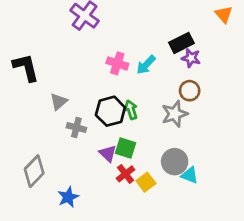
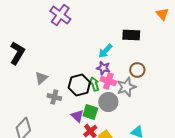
black rectangle: (181, 43) -> (131, 35), turned 30
purple star: (191, 58) -> (103, 68), moved
pink cross: (117, 63) -> (108, 81), moved
black L-shape: (26, 68) -> (17, 53), turned 45
gray circle: (175, 162) -> (108, 102), moved

